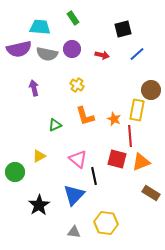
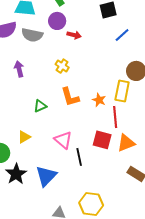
purple circle: (72, 49) -> (57, 21), moved
red arrow: (102, 55) -> (74, 35), moved
blue triangle: (74, 195) -> (46, 176), moved
black star: (39, 205) -> (16, 174), moved

